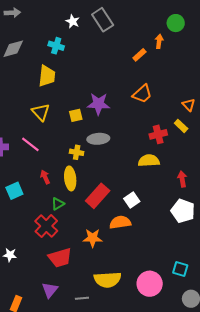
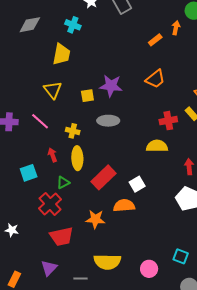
yellow cross: (77, 152) -> (73, 131), moved
cyan square: (14, 191) -> (29, 173), moved
pink circle: (150, 284) -> (149, 269), size x0.7

